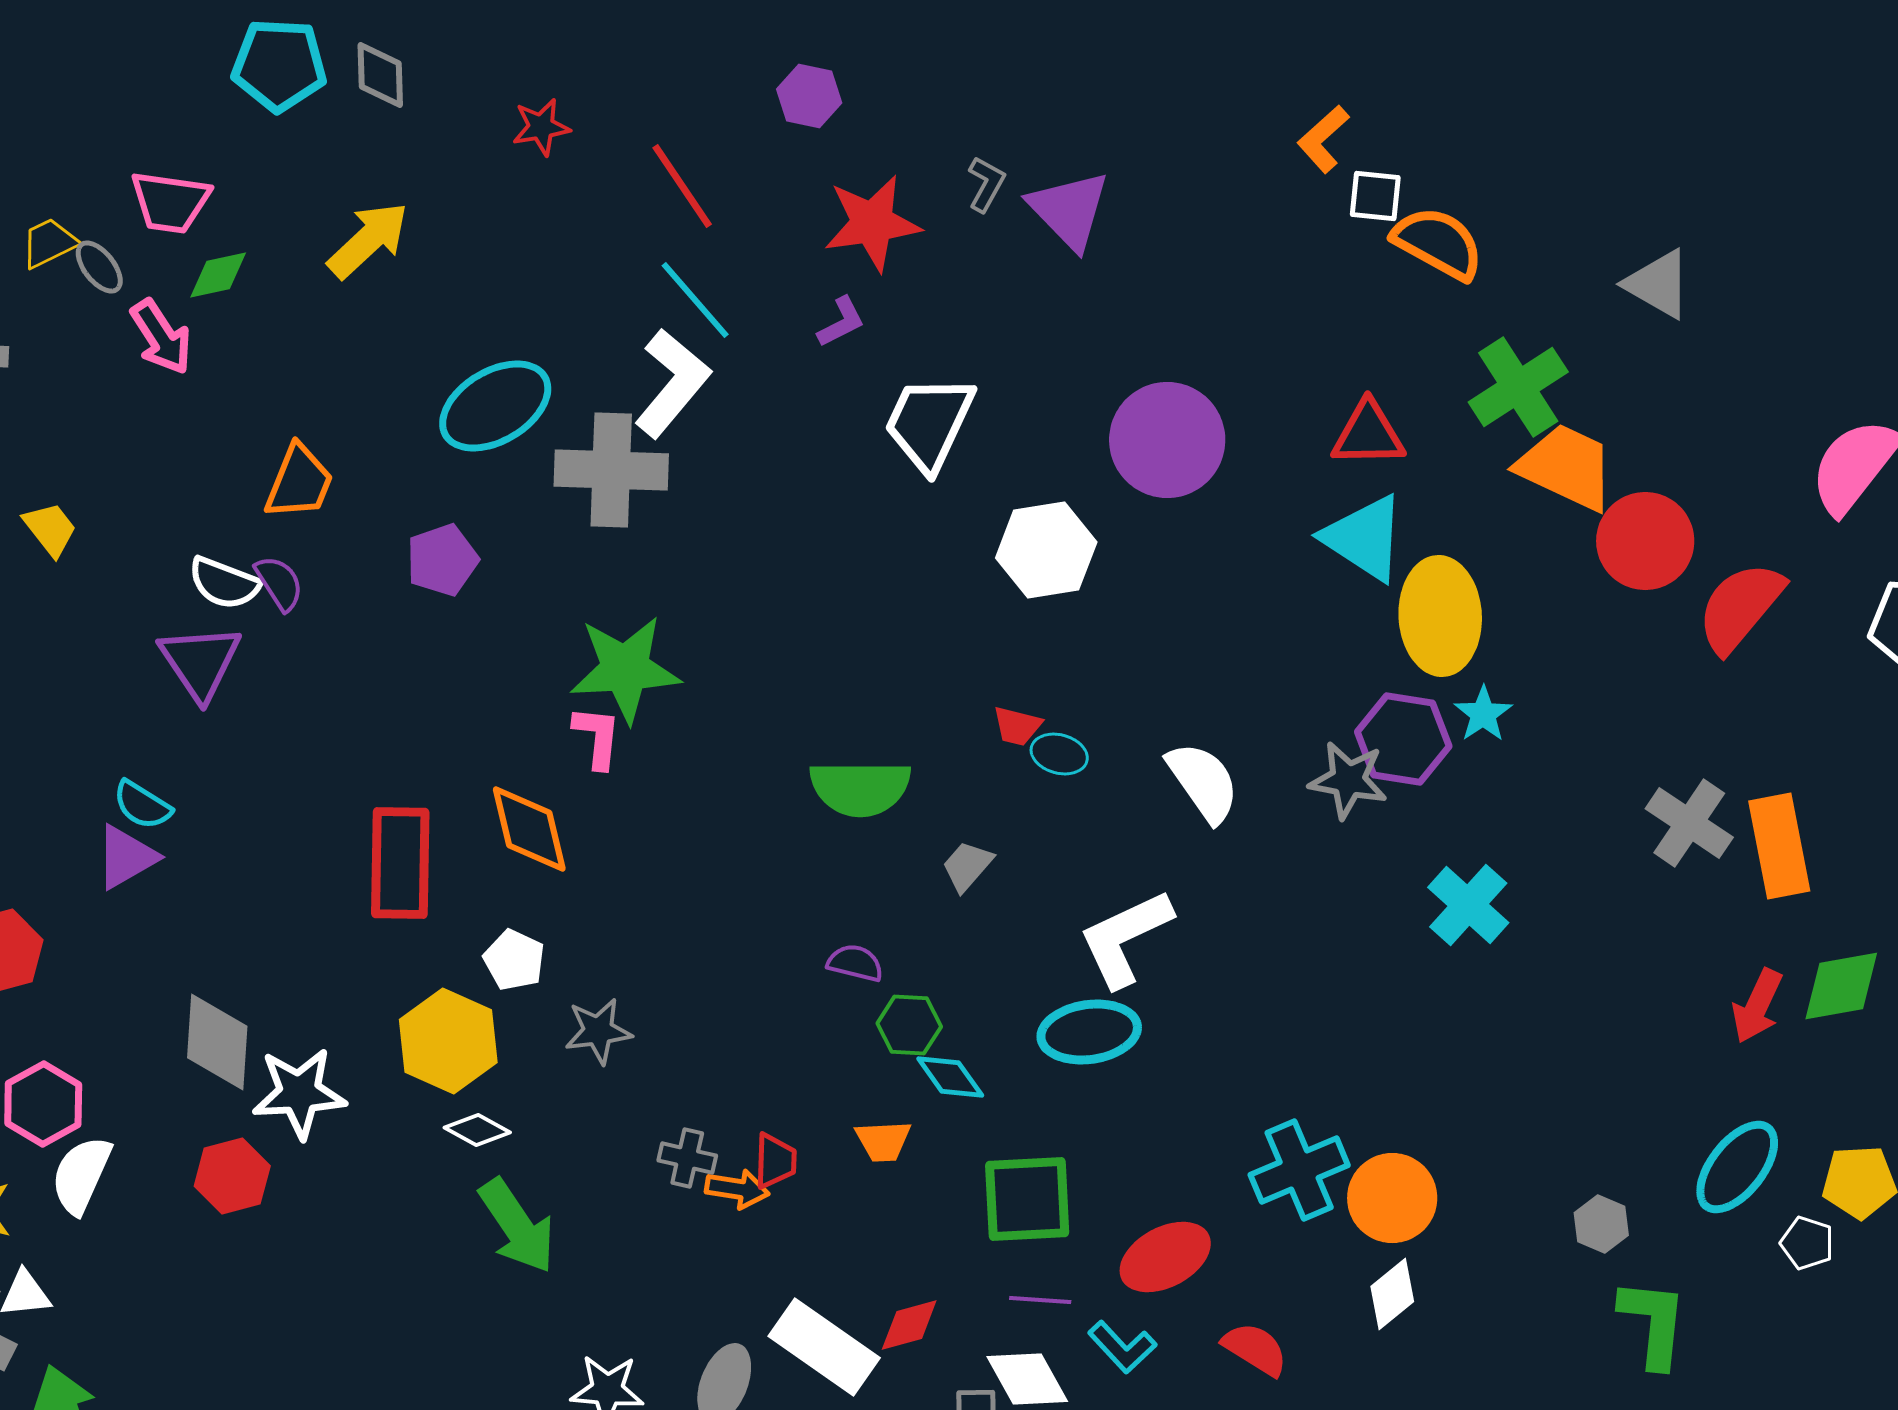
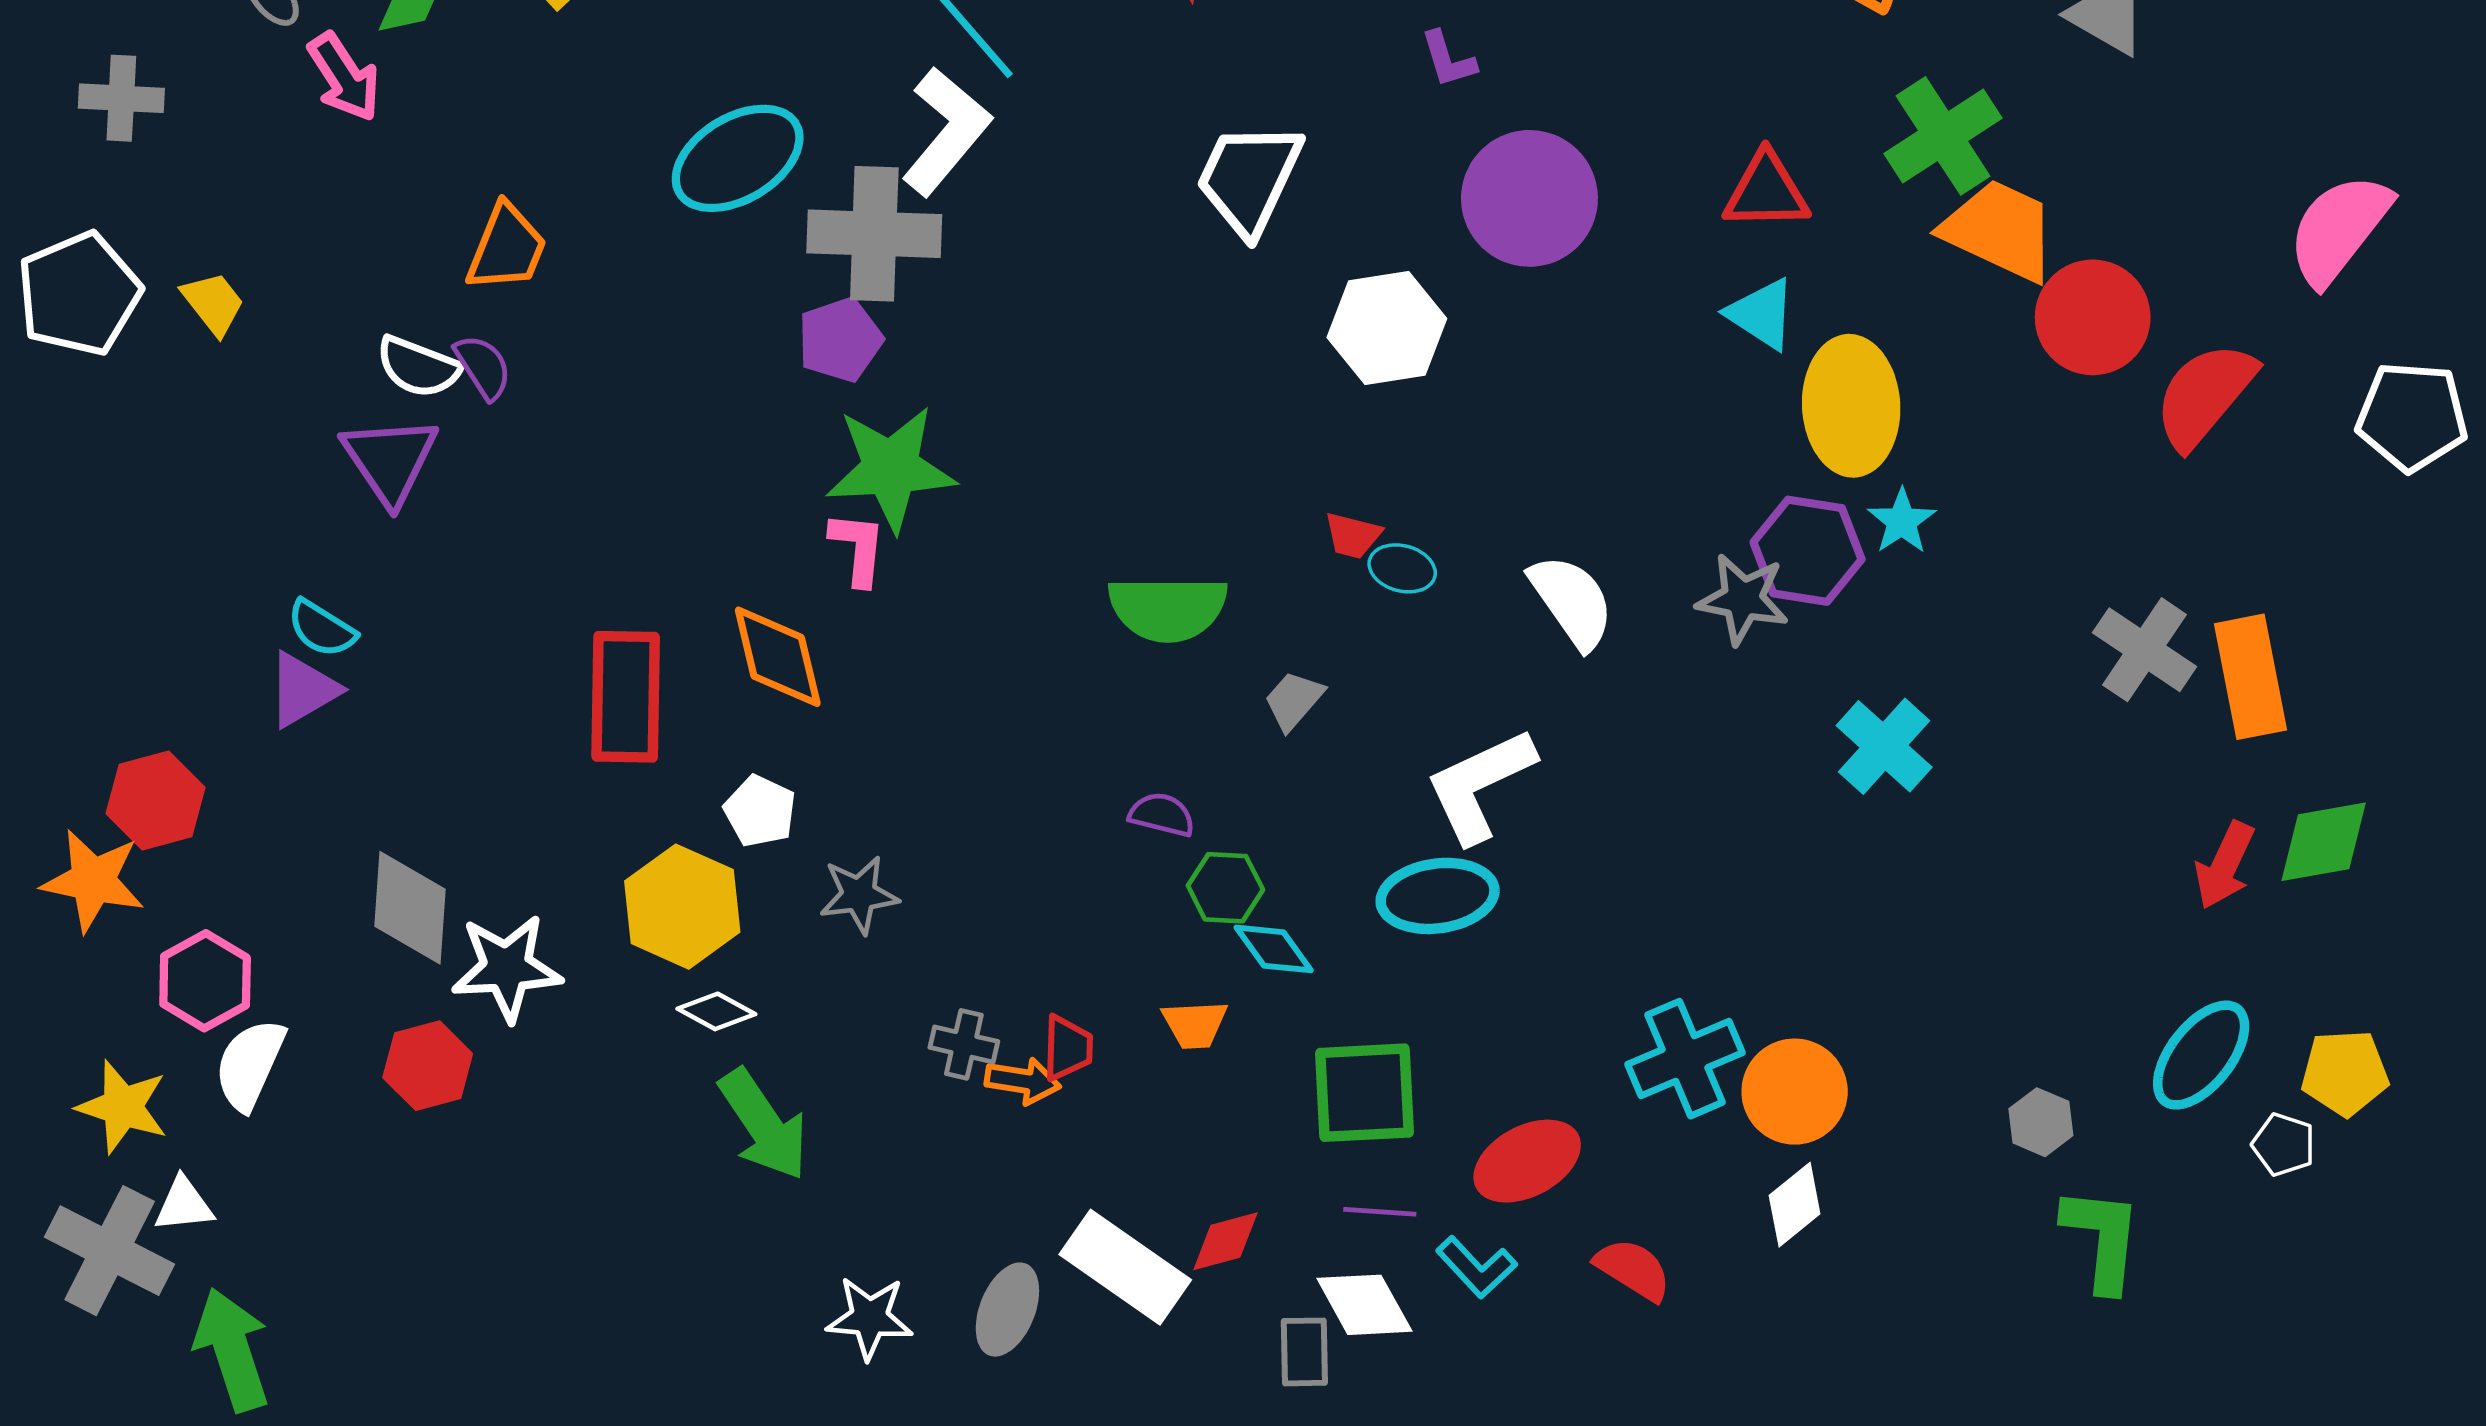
purple L-shape: (841, 322) -> (1448, 59), moved, turned 100
cyan triangle: (1364, 538) -> (1762, 314), size x0.7
purple pentagon: (442, 560) -> (840, 340), moved

